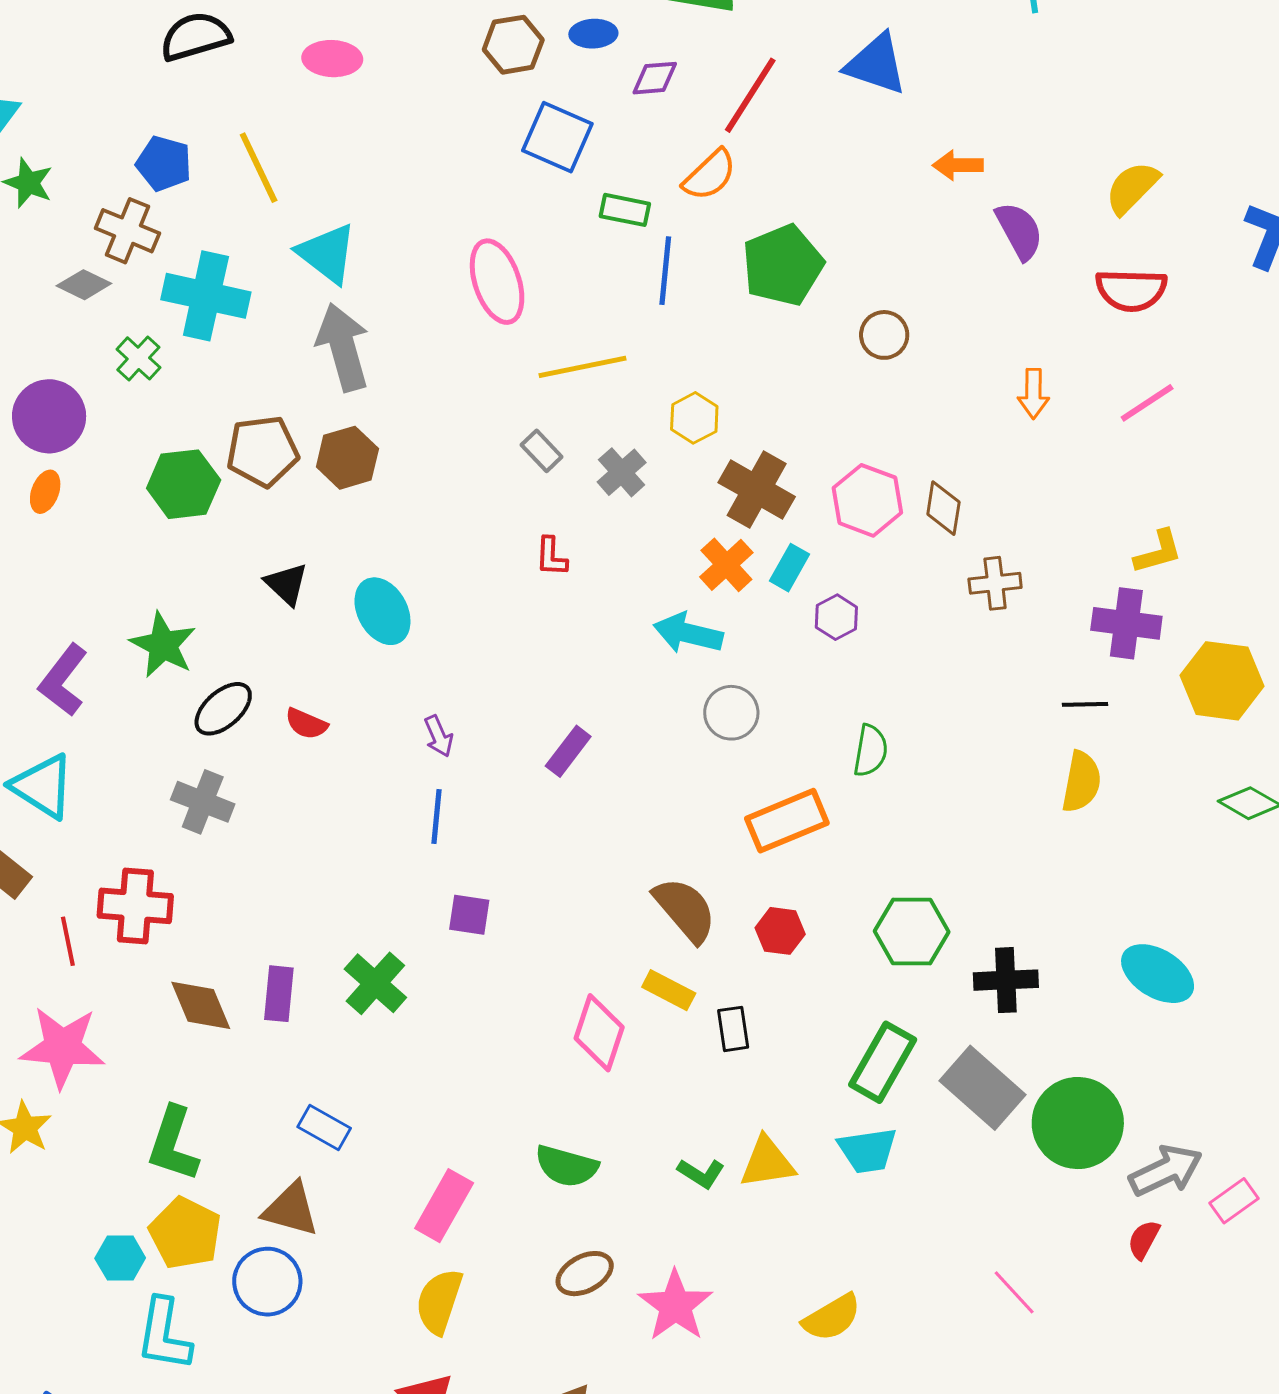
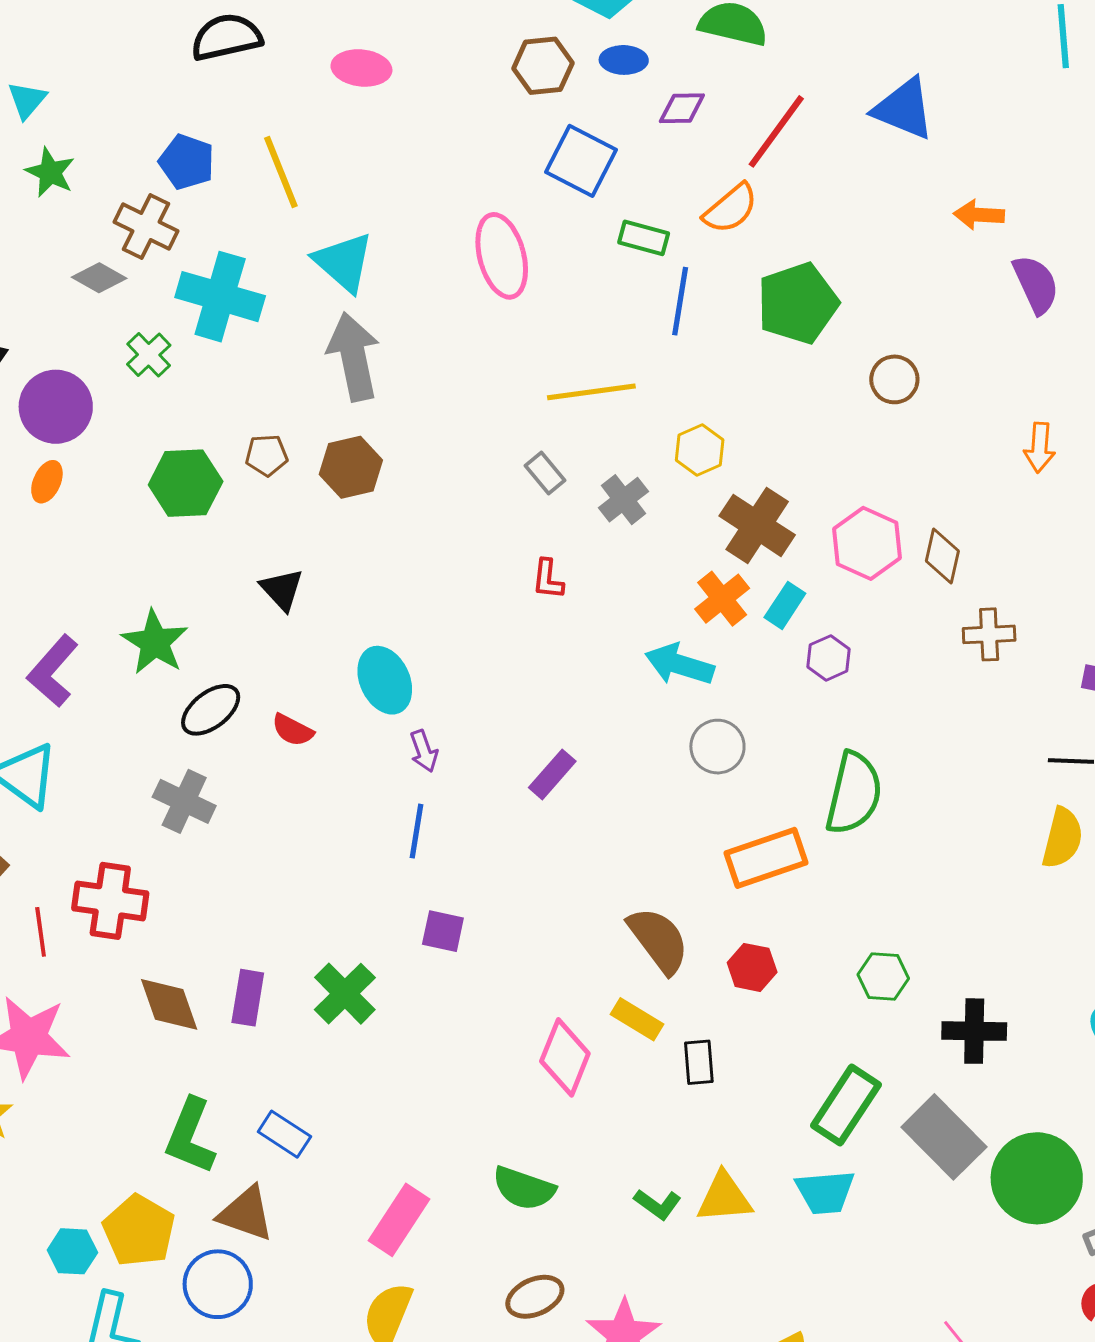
pink ellipse: (497, 282) -> (502, 256), moved
brown pentagon: (263, 451) -> (267, 455), size x0.6
cyan ellipse: (382, 611) -> (385, 680), moved
green semicircle: (870, 751) -> (854, 793), size x1.6
green hexagon: (912, 931) -> (883, 976), size x0.7
green L-shape: (173, 1144) -> (190, 1136), moved

